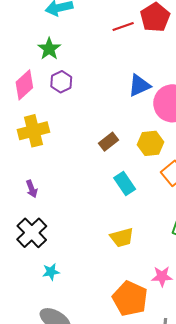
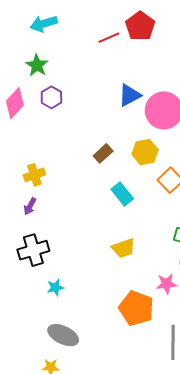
yellow cross: (33, 131) -> (34, 175), moved, size x0.7
purple arrow: (32, 189) -> (30, 206), turned 54
black cross: (32, 233) -> (33, 250), turned 32

